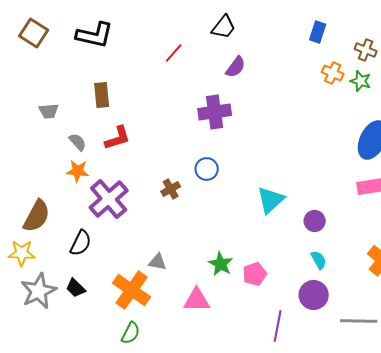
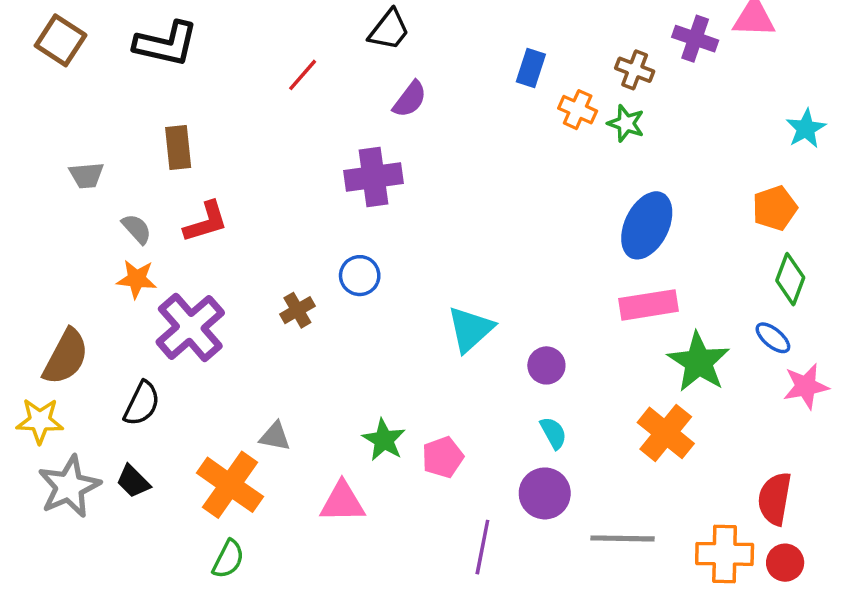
blue rectangle: (318, 32) -> (531, 68), moved

